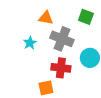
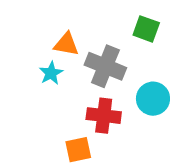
orange triangle: (46, 18) -> (66, 44), moved

